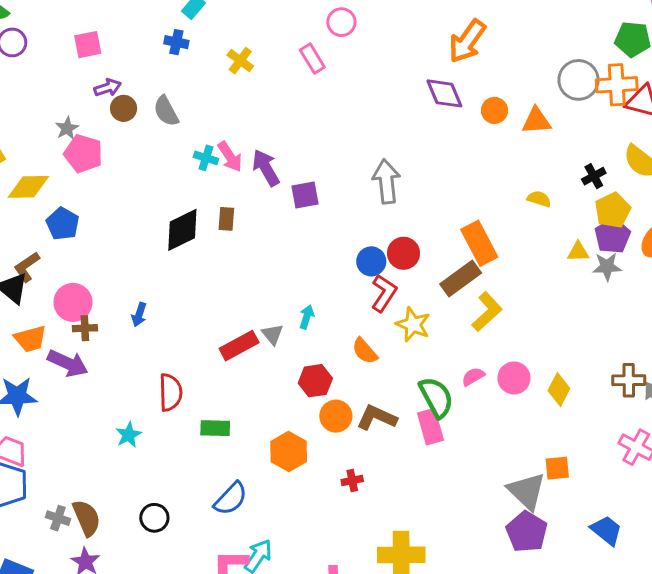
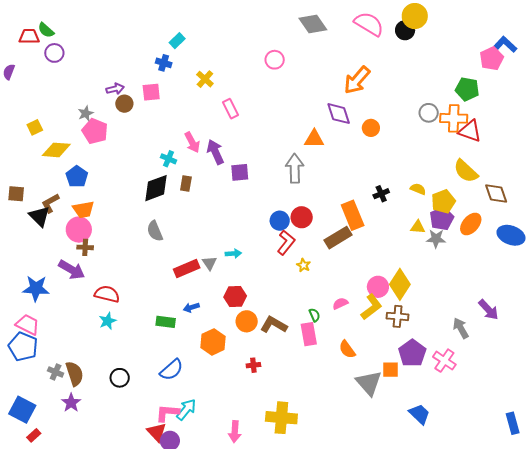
pink square: (88, 45) -> (151, 92), moved
pink rectangle: (312, 59) -> (231, 109), moved
gray circle: (578, 80) -> (429, 113), size x0.7
gray semicircle: (166, 111) -> (155, 231), moved
orange triangle: (536, 121) -> (314, 139), moved
cyan cross: (206, 158) -> (168, 159), moved
black cross: (594, 176) -> (381, 194), moved
yellow semicircle: (539, 199) -> (418, 189), moved
yellow L-shape: (487, 312) -> (371, 307), moved
blue arrow: (139, 315) -> (191, 307), moved, turned 49
cyan arrow: (307, 317) -> (233, 254), turned 63
yellow star: (413, 325) -> (304, 265), size x0.6
orange trapezoid: (30, 339) -> (83, 209), moved
orange semicircle: (365, 351) -> (347, 349), moved
pink circle: (514, 378) -> (378, 287), moved
brown cross: (629, 380) -> (398, 316), moved
yellow diamond: (559, 390) -> (400, 284), moved, size x1.4
red semicircle: (170, 392) -> (107, 294), moved, turned -80
green semicircle: (436, 397) -> (314, 315), size x0.5
purple pentagon: (527, 532) -> (412, 353), moved

